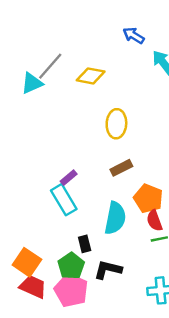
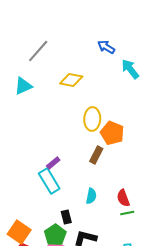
gray line: (50, 66) -> (38, 51), moved
brown rectangle: (121, 168) -> (96, 155), turned -36
orange pentagon: (148, 198) -> (112, 133), moved
cyan semicircle: (115, 218) -> (91, 196), size x0.6

